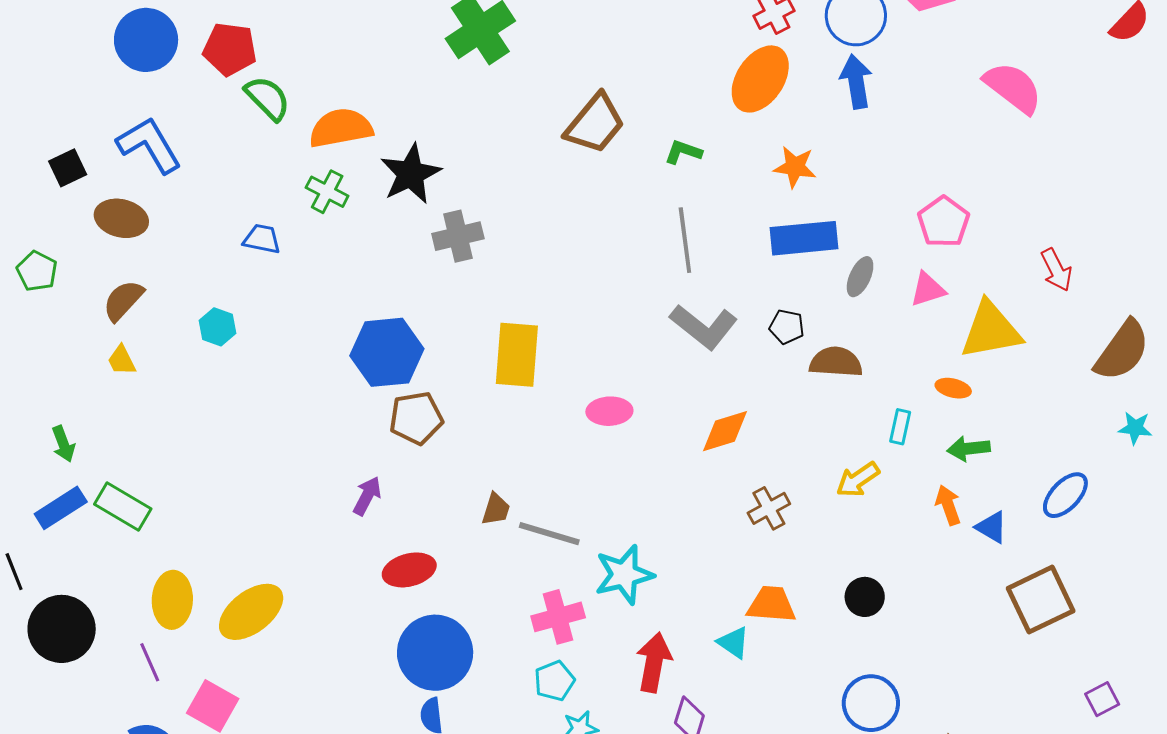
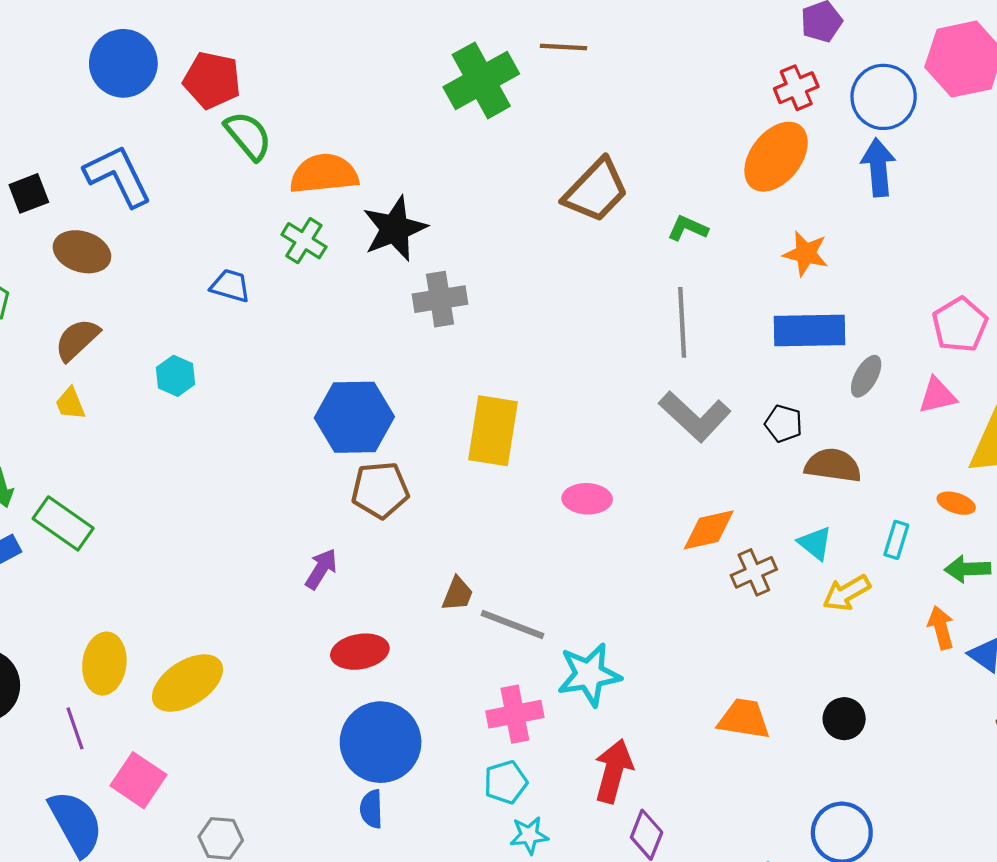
green rectangle: (123, 506) -> (63, 523), moved
brown cross: (769, 508) -> (754, 572), moved
cyan triangle: (733, 642) -> (815, 543), moved

